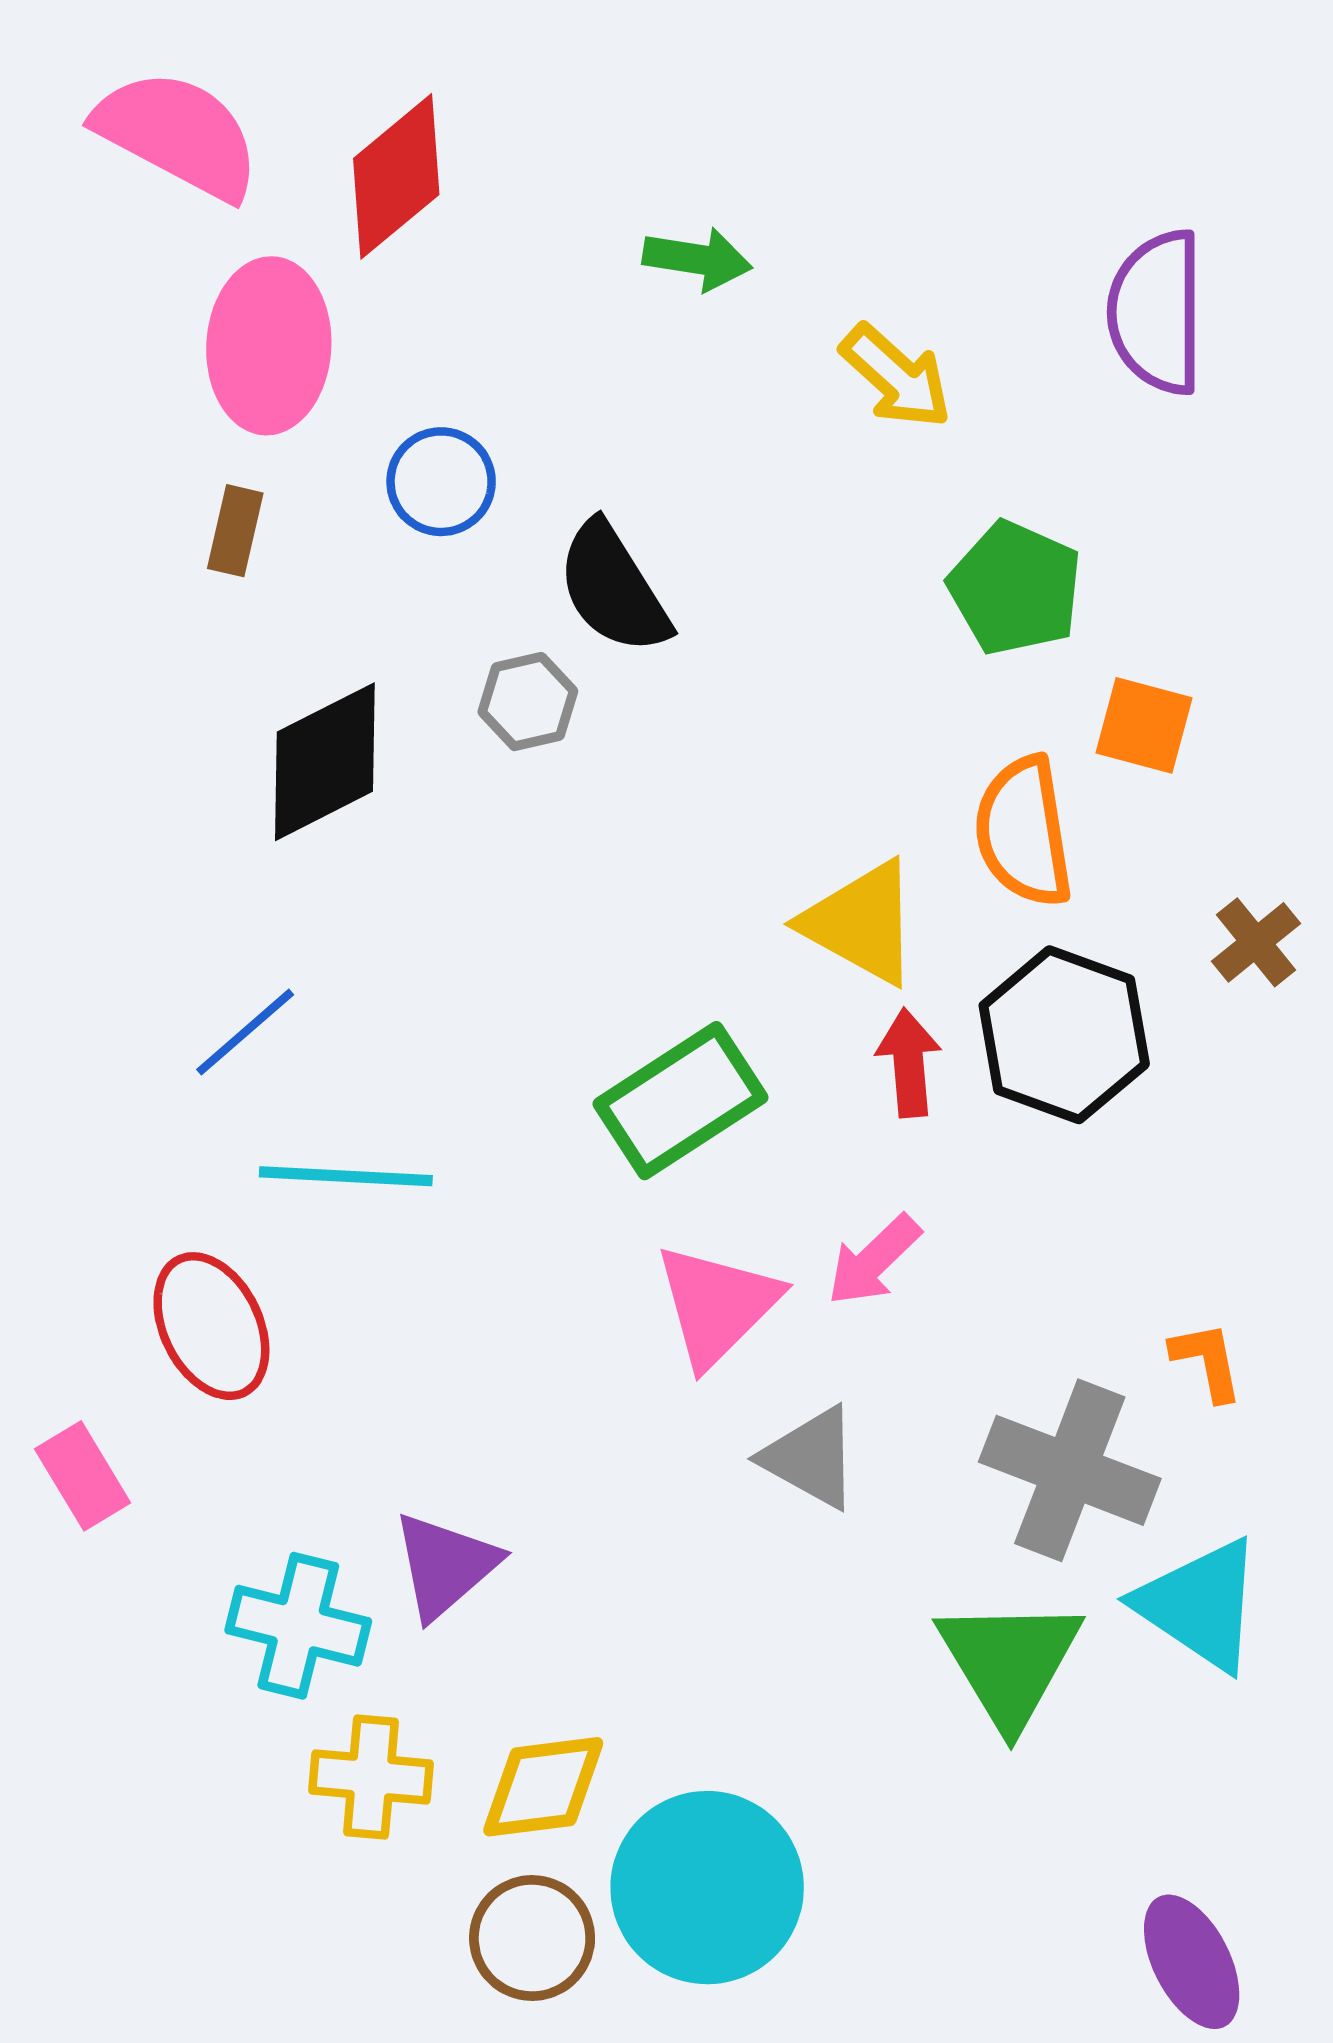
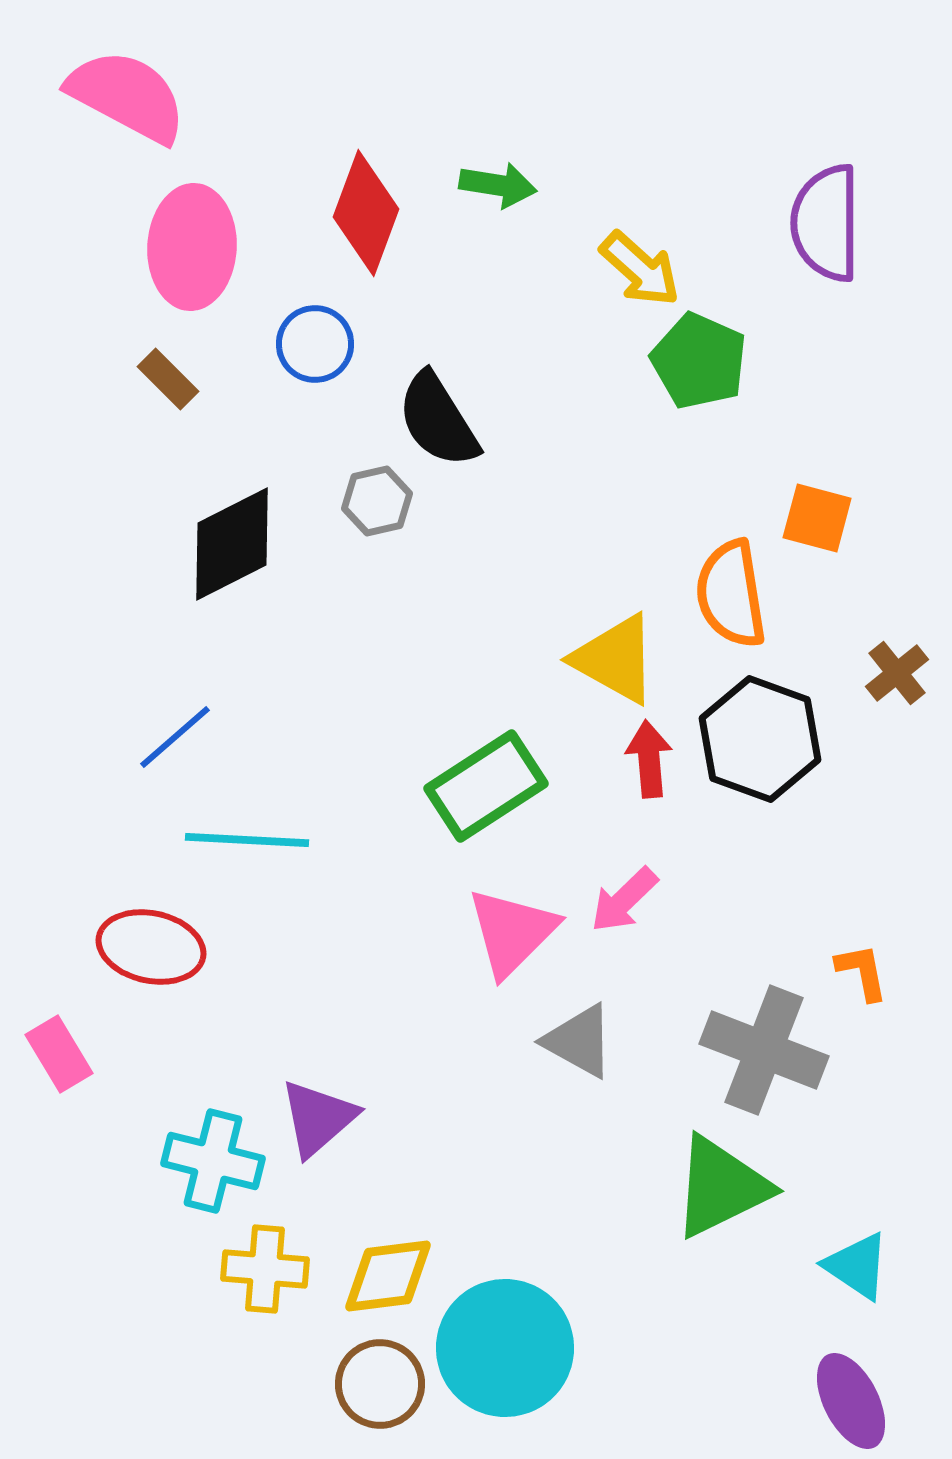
red diamond: (396, 176) -> (366, 213), moved, turned -30
brown rectangle: (235, 531) -> (168, 379), turned -58
green pentagon: (1015, 588) -> (699, 361), moved
red ellipse: (211, 1326) -> (151, 947), turned -52
cyan triangle: (1200, 1605) -> (857, 1266), moved, size x0.7
green triangle: (1010, 1662) -> (721, 1187), turned 35

